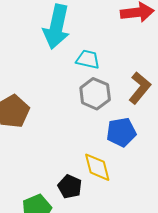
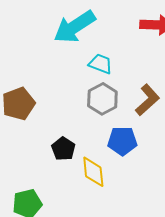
cyan arrow: (56, 27) -> (75, 27), turned 36
black pentagon: (70, 187) -> (63, 149), moved

